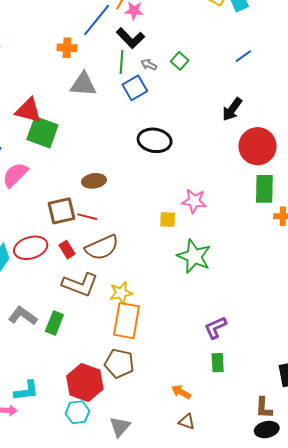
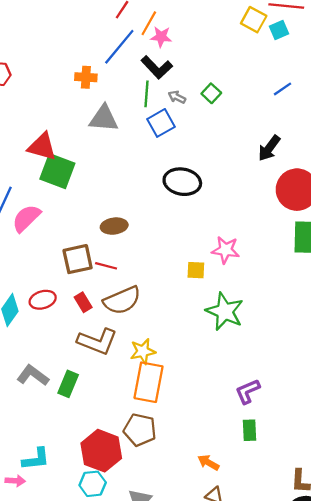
red ellipse: (31, 248) -> (43, 300), size x0.7

